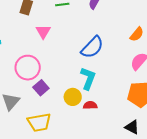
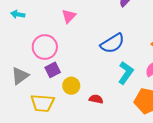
cyan L-shape: (88, 78) -> (126, 73), moved
yellow circle: (73, 97) -> (71, 86), moved

